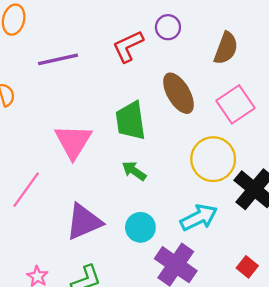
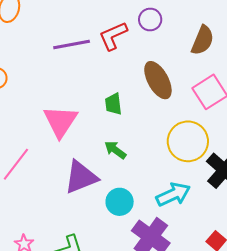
purple line: (58, 59) -> (72, 44), moved
green trapezoid: (131, 121) -> (113, 104), size x0.6
purple triangle: (84, 222) -> (81, 177), moved

